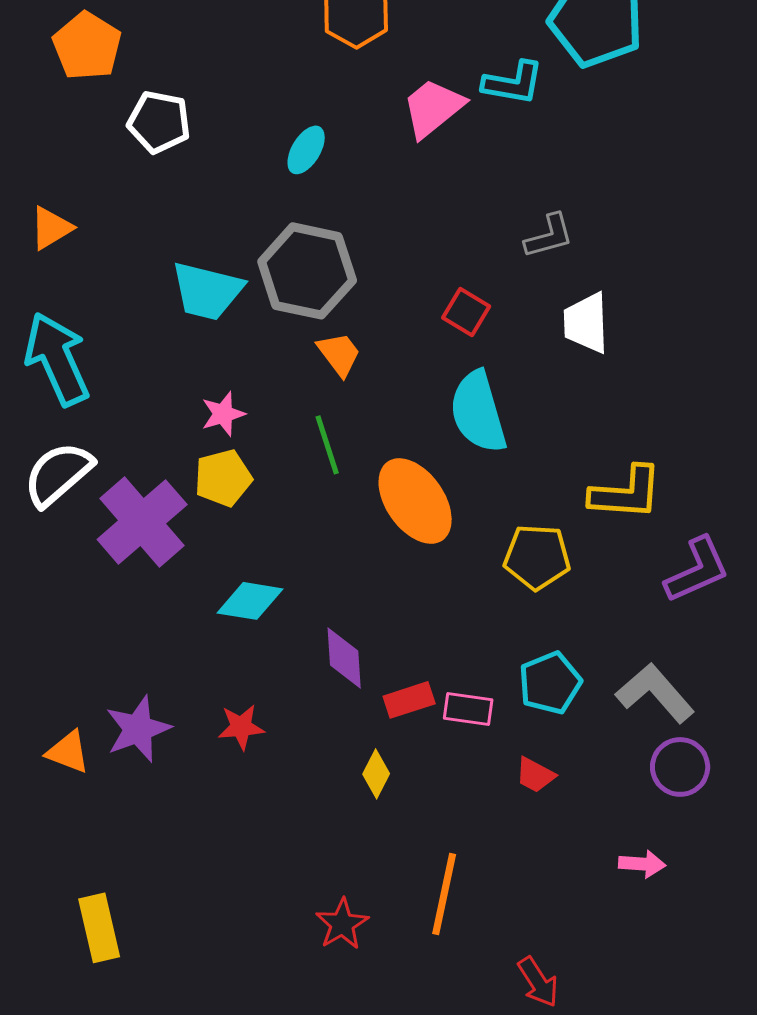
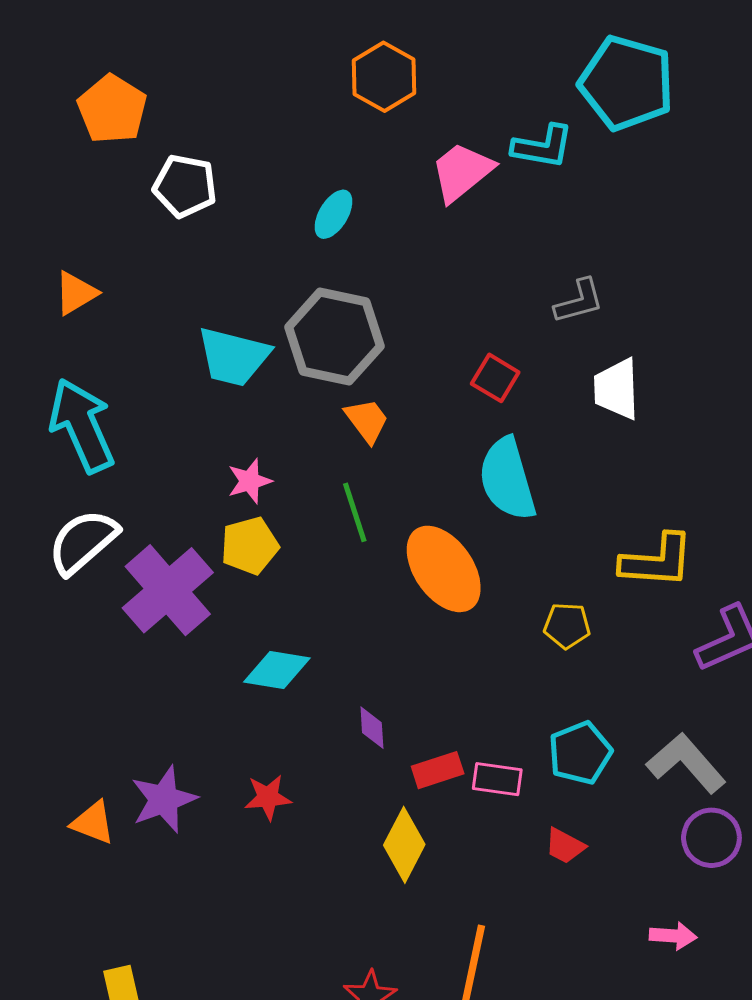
yellow pentagon: (537, 557) -> (567, 626), size x0.7
purple diamond: (344, 658) -> (372, 728), size x0.7
yellow diamond: (376, 774) -> (404, 845), size x1.5

